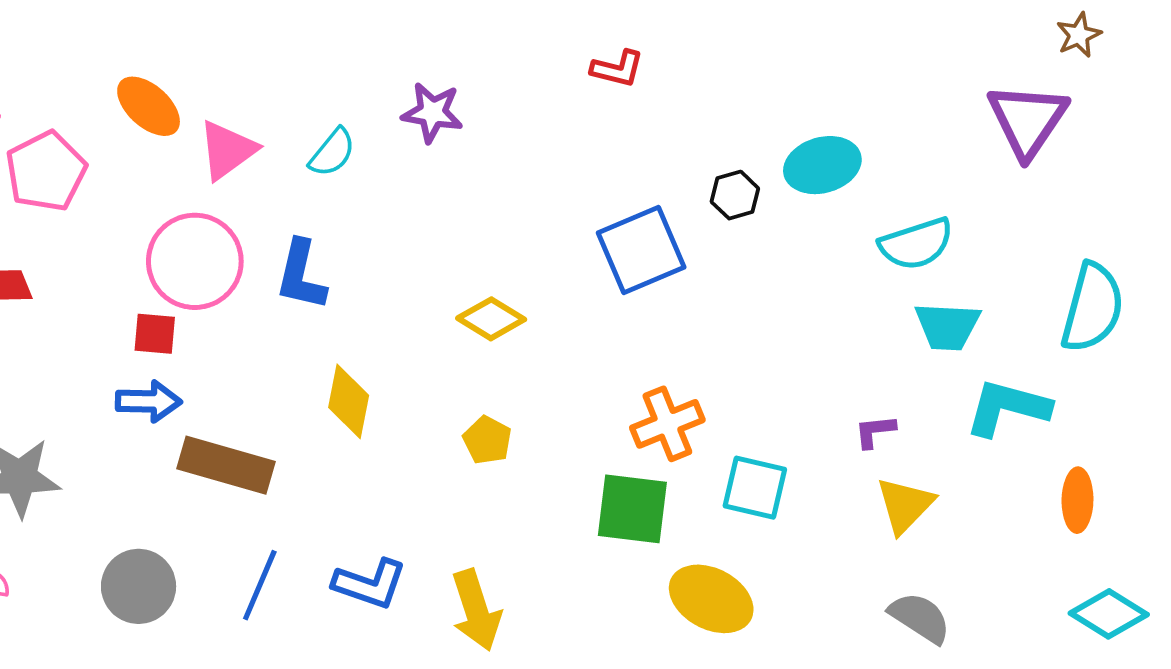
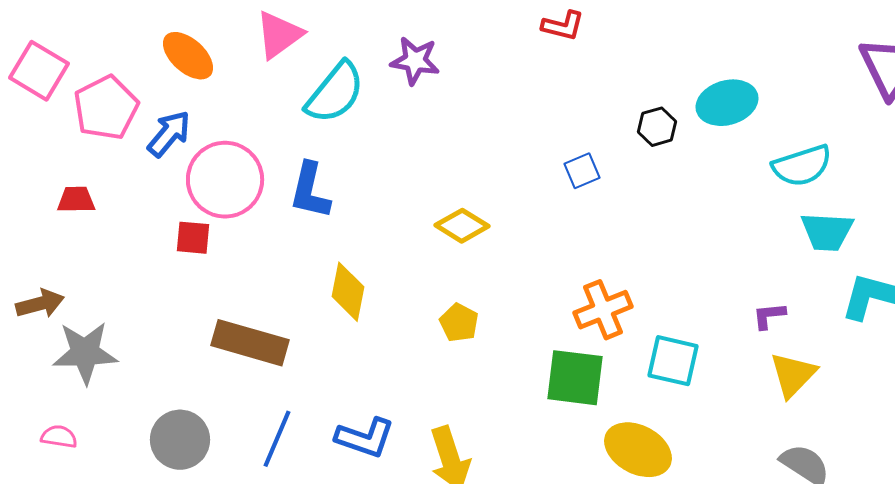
pink triangle: (227, 150) -> (279, 35), moved
cyan semicircle: (332, 153) -> (335, 93), size x1.6
blue square: (641, 250) -> (582, 171), size x0.5
blue arrow: (149, 401) -> (169, 134), moved, turned -51

